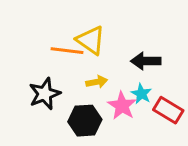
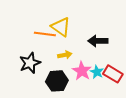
cyan star: (141, 94) -> (97, 72), moved

